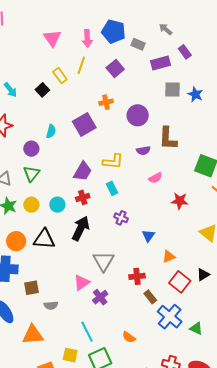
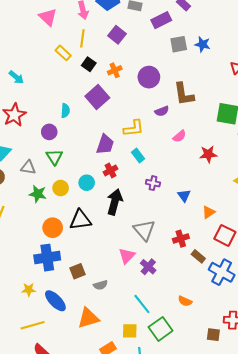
black square: (42, 90) -> (89, 64), moved

